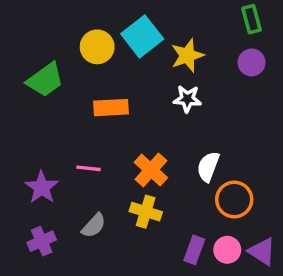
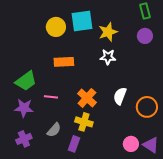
cyan square: (142, 36) -> (82, 21), turned 30
green trapezoid: (45, 80) -> (26, 81), moved
purple star: (42, 187) -> (24, 108), turned -30
orange circle: (234, 199) -> (147, 107), moved
purple rectangle: (194, 250) -> (74, 144), moved

